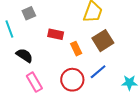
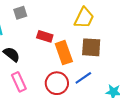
brown square: (103, 41) -> (91, 47), turned 30
orange rectangle: (76, 49) -> (64, 53), size x1.6

